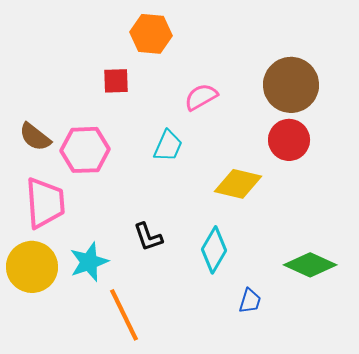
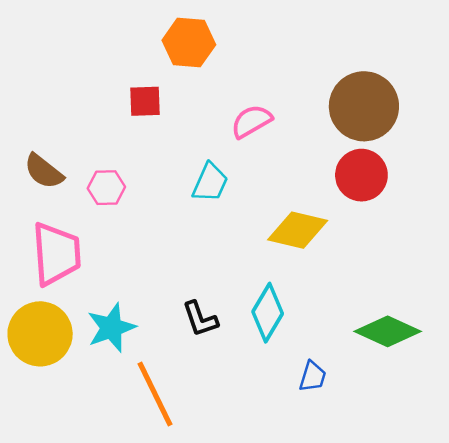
pink hexagon: (85, 150) -> (106, 188), size x0.6
black L-shape: (148, 237) -> (200, 319), moved

